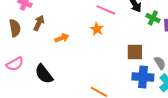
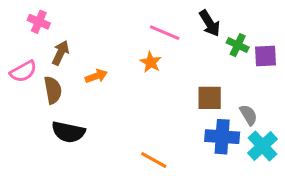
brown semicircle: (15, 28) -> (53, 90), moved
pink semicircle: (15, 64) -> (23, 71), moved
black semicircle: (44, 74) -> (68, 132), turned -40

